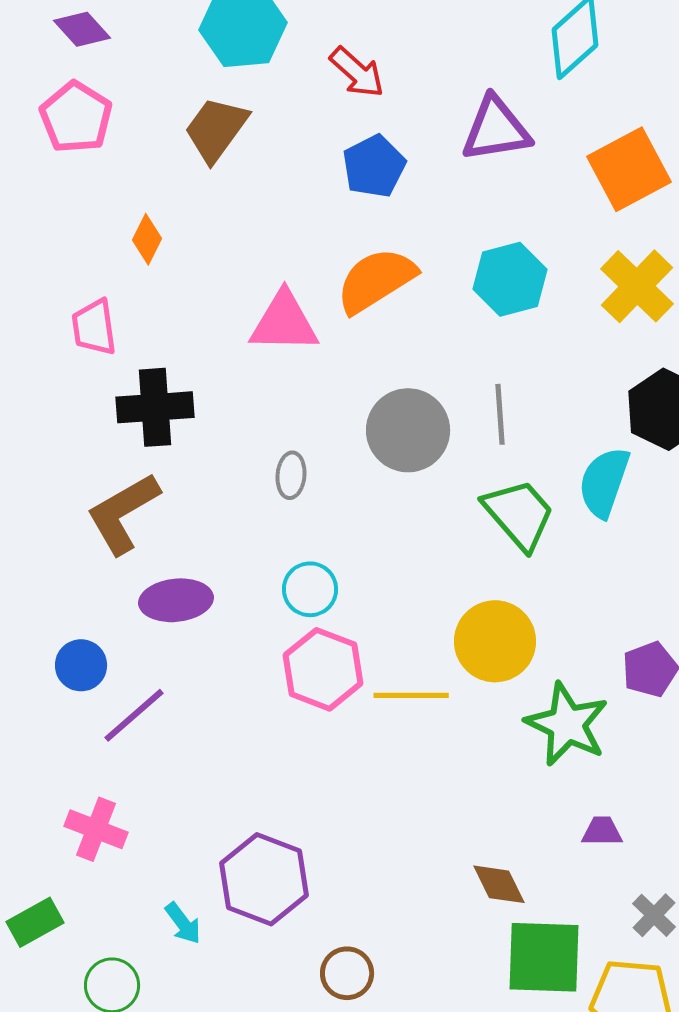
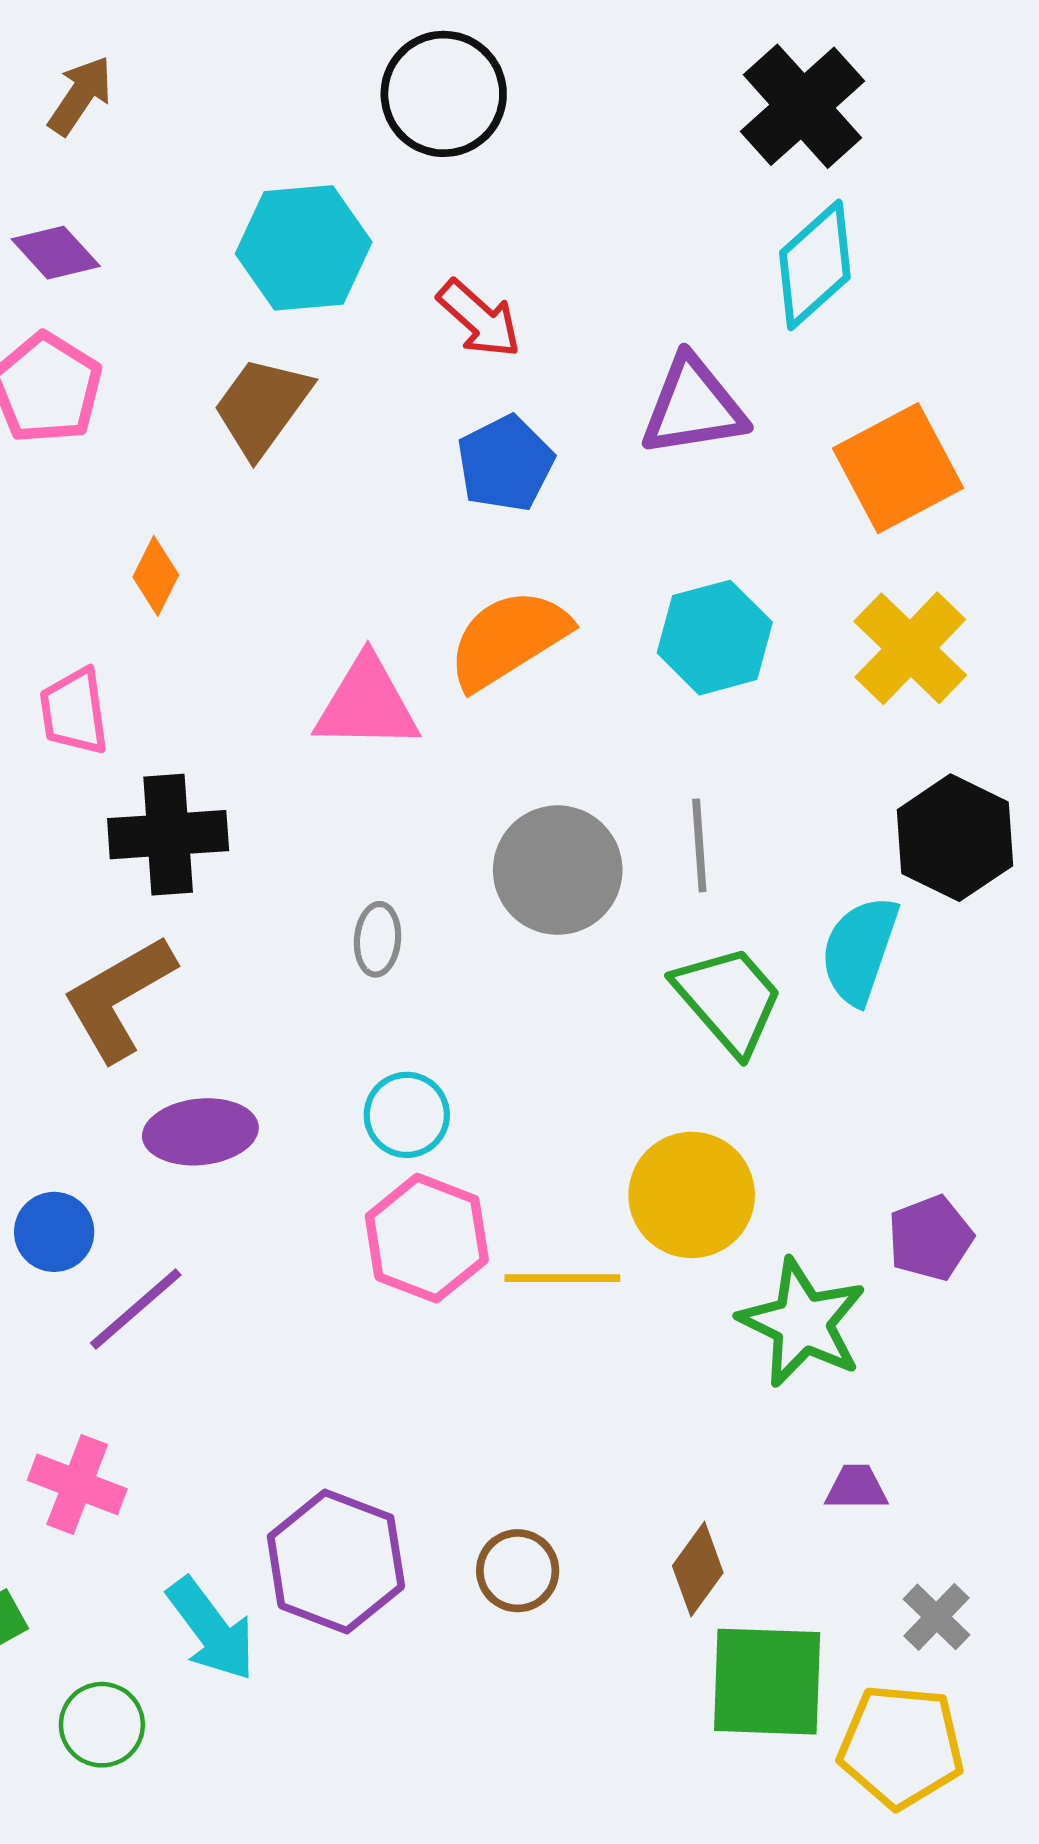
brown diamond: (499, 884) -> (698, 1569), turned 62
cyan arrow: (183, 923) -> (211, 1629), size x1.6
brown circle: (347, 973) -> (518, 1571), moved

